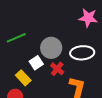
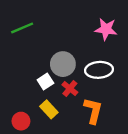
green line: (16, 38) -> (22, 28), moved
yellow rectangle: (23, 78) -> (49, 109), moved

